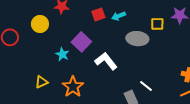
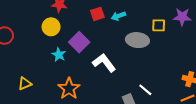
yellow circle: (40, 24) -> (51, 27), moved
yellow triangle: (41, 82) -> (25, 84), moved

